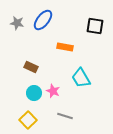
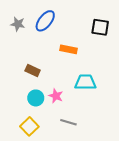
cyan trapezoid: (81, 78) -> (85, 82), turned 120

